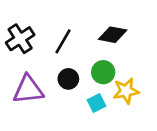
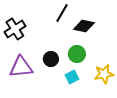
black line: (63, 41) -> (62, 13), moved
yellow star: (126, 91) -> (104, 74), moved

